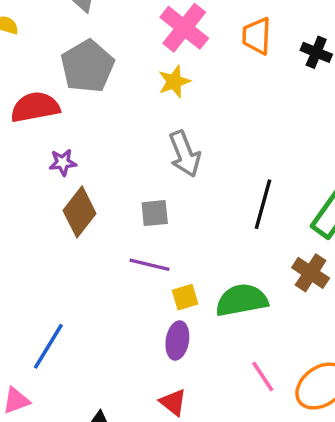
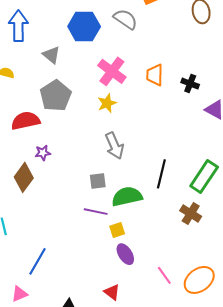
brown diamond: (80, 212) -> (24, 177), moved
green semicircle: (242, 300) -> (127, 196), moved
purple ellipse: (177, 340) -> (125, 254), moved, turned -40

